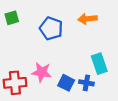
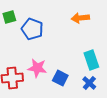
blue pentagon: (51, 28) -> (32, 29), moved
blue cross: (86, 83) -> (89, 83), moved, turned 32

